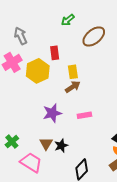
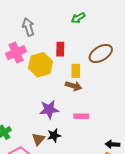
brown ellipse: (94, 37) -> (101, 54), moved
brown arrow: (73, 87) -> (73, 86), turned 42
black star: (61, 146) -> (54, 135), moved

